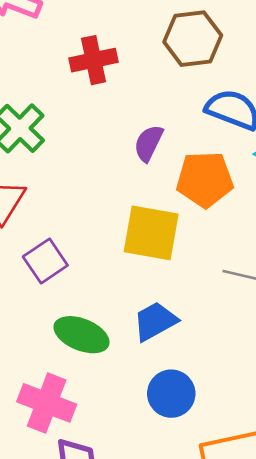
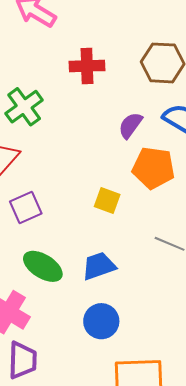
purple semicircle: (148, 143) -> (130, 125), moved
yellow square: (151, 233) -> (107, 200), size x0.6

